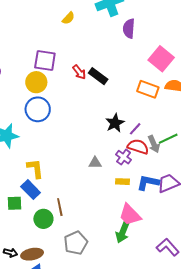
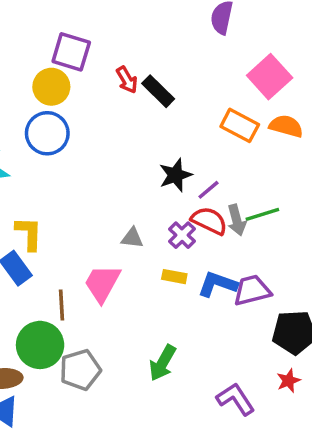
pink trapezoid: (130, 215) -> (102, 283), moved, turned 65
green circle: (43, 219) -> (40, 345), moved, size x1.4

